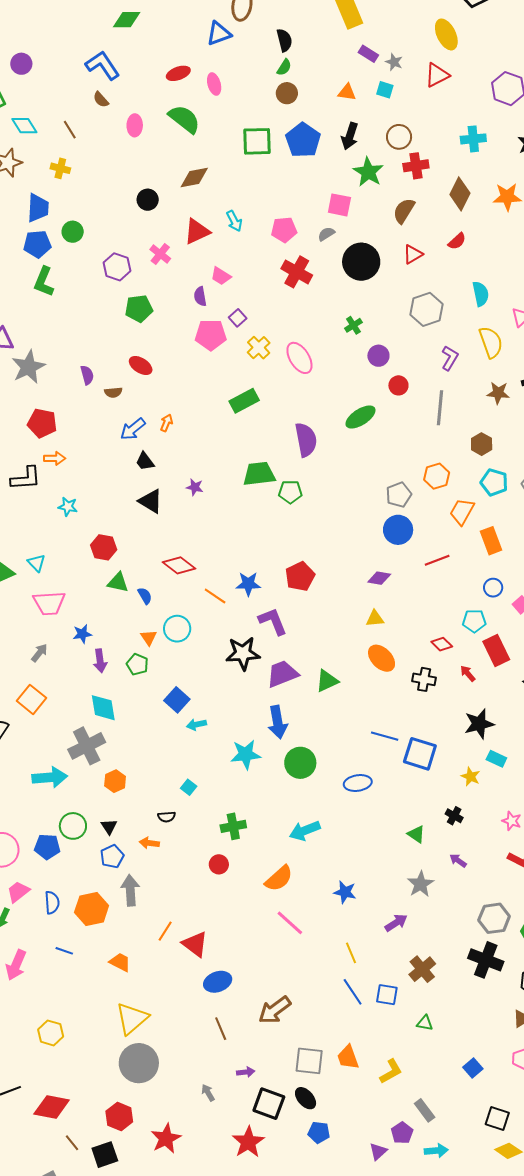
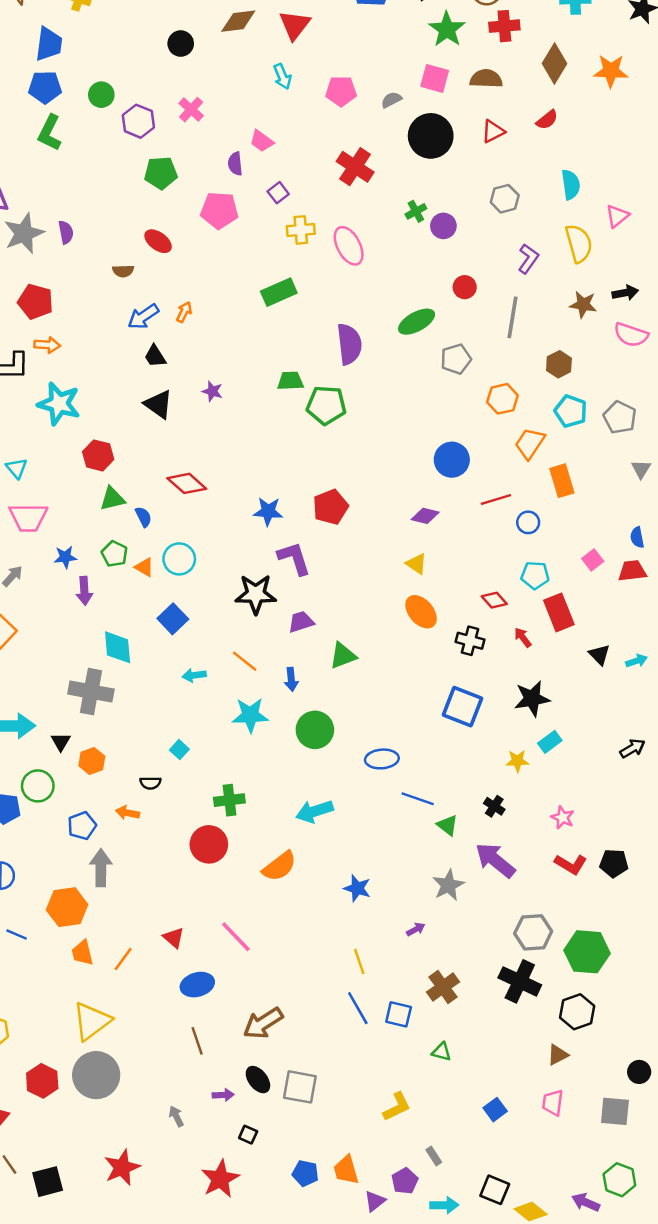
pink square: (339, 205) -> (435, 78), moved
brown semicircle: (404, 211) -> (486, 79), turned 56
red triangle: (197, 231) -> (295, 25), moved, turned -32
green circle: (73, 232) -> (101, 95), moved
red cross: (297, 272) -> (355, 167), moved
gray hexagon: (427, 309) -> (505, 199), size x0.7
pink pentagon: (211, 335) -> (219, 210), moved
yellow cross: (259, 348) -> (301, 230), turned 35
purple circle: (378, 356) -> (443, 226), moved
purple semicircle: (87, 375) -> (66, 232), moved
green trapezoid: (259, 474) -> (290, 381), size x0.7
green pentagon: (290, 492) -> (326, 405), size x1.4
gray pentagon: (399, 495) -> (456, 359), moved
cyan star: (68, 507) -> (59, 404), size x1.8
green triangle: (118, 582) -> (112, 499), turned -30
blue circle: (493, 588) -> (528, 522), moved
orange line: (215, 596) -> (245, 661), moved
yellow triangle: (375, 619) -> (416, 564), turned 36
orange triangle: (149, 638) -> (144, 567), turned -30
green pentagon: (137, 664) -> (114, 554), moved
purple trapezoid: (282, 674) -> (301, 622), size x0.7
green triangle: (327, 681) -> (343, 656), moved
blue square: (177, 700) -> (173, 619), moved
cyan diamond: (103, 708) -> (118, 647), moved
blue arrow: (278, 722) -> (291, 679), size x0.6
blue line: (385, 736) -> (418, 799), moved
gray cross: (87, 746) -> (91, 692), moved, turned 33
blue square: (420, 754) -> (462, 707), moved
cyan rectangle: (496, 759) -> (550, 742), turned -66
yellow star: (471, 777) -> (517, 761), turned -30
orange hexagon: (115, 781) -> (92, 761), moved
black triangle: (109, 827) -> (61, 742), moved
purple arrow: (458, 861) -> (495, 860), size x2.0
red circle: (219, 864) -> (209, 844), size x1.6
orange hexagon: (92, 909) -> (67, 907), moved
pink line: (290, 923) -> (236, 937), moved
purple arrow: (396, 923) -> (416, 929), size x0.7
orange line: (165, 931) -> (123, 959), moved
red triangle: (195, 944) -> (174, 938), size x0.7
orange trapezoid: (120, 962) -> (82, 953), turned -135
orange trapezoid: (348, 1057) -> (346, 1170), moved
black ellipse: (306, 1098) -> (258, 1080), moved
black square: (269, 1104) -> (248, 1135), size x0.5
gray rectangle: (425, 1110) -> (434, 1156), size x0.7
red hexagon: (119, 1117) -> (42, 1081), moved
black square: (497, 1119) -> (495, 1190), moved

